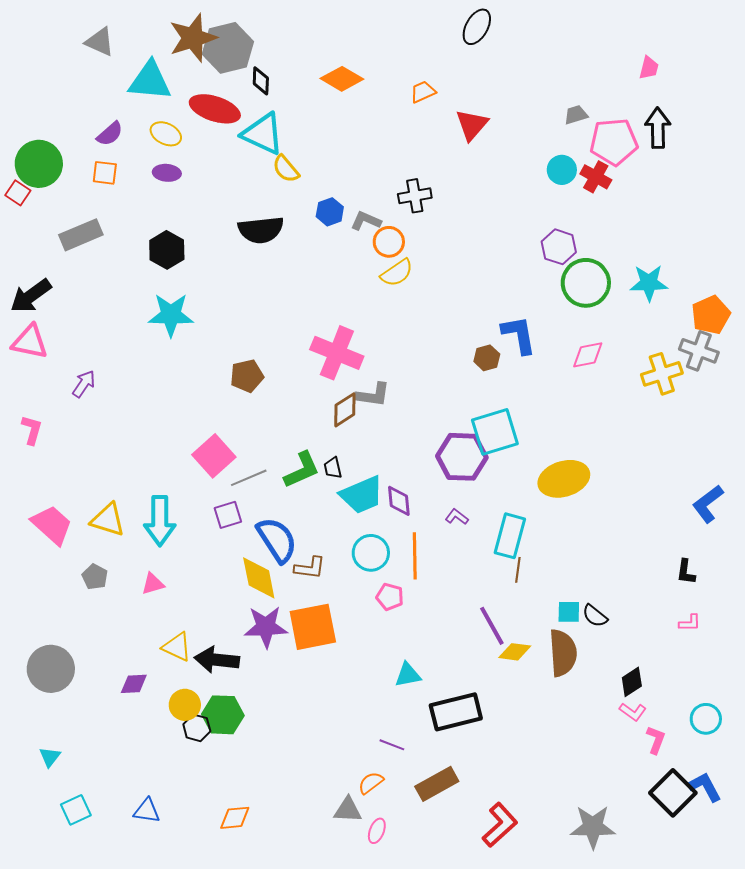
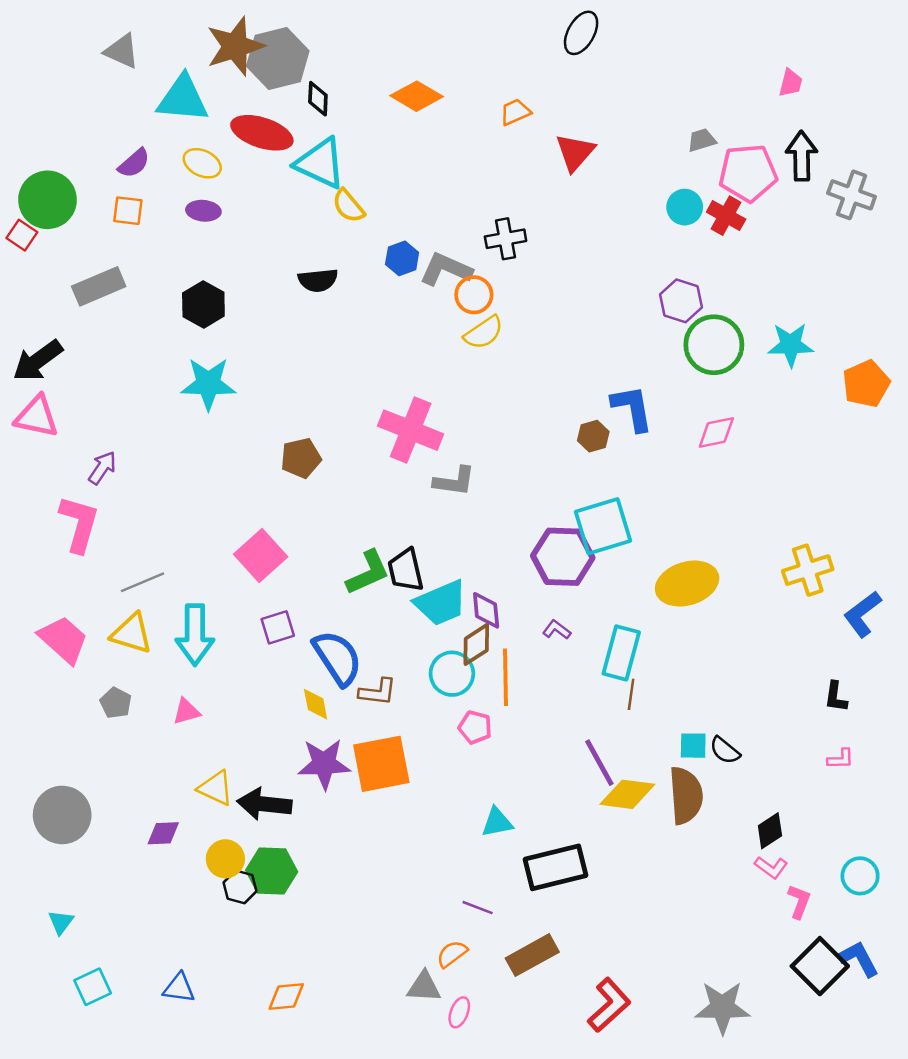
gray L-shape: (366, 221) -> (446, 269), size x1.4
black semicircle: (261, 230) -> (318, 280), size x0.7
gray cross: (699, 351) -> (852, 195), moved
yellow cross: (662, 374) -> (808, 570), moved
brown diamond: (345, 410) -> (476, 644), moved
pink L-shape: (32, 430) -> (79, 524), moved, size x1.6
black trapezoid: (333, 468) -> (406, 570), size x1.6
gray line: (249, 478) -> (143, 582), moved
yellow diamond: (259, 578) -> (316, 704), size x0.6
yellow diamond: (515, 652) -> (627, 794), size x1.4

